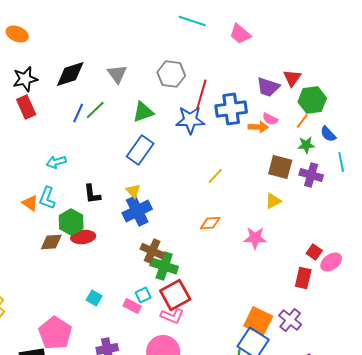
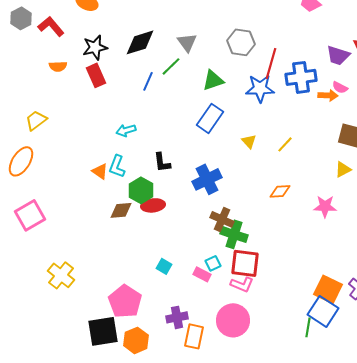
green line: (95, 110) -> (171, 66), moved
yellow triangle: (133, 191) -> (249, 141), moved
red square: (175, 295) -> (245, 263), turned 36

